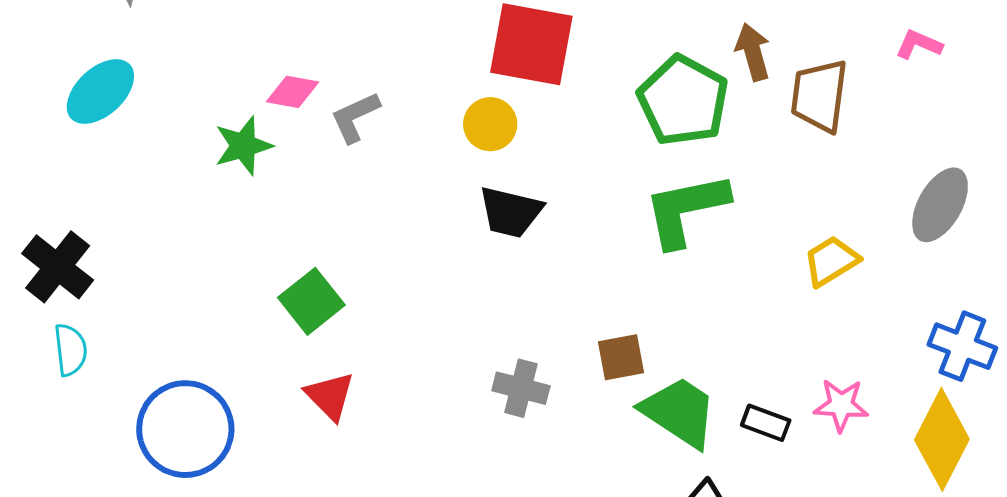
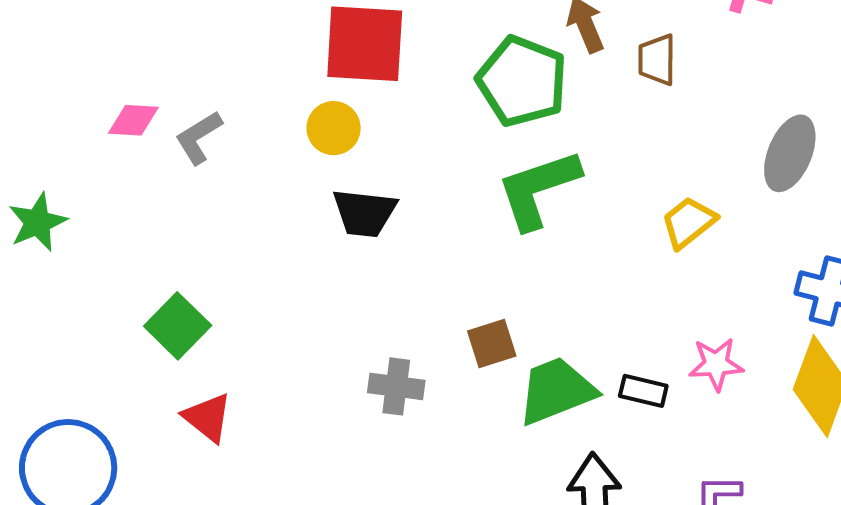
brown trapezoid: (819, 96) -> (657, 60), size x0.7
green star: (243, 146) -> (38, 222), moved
green trapezoid: (679, 412) -> (556, 391), turned -48

